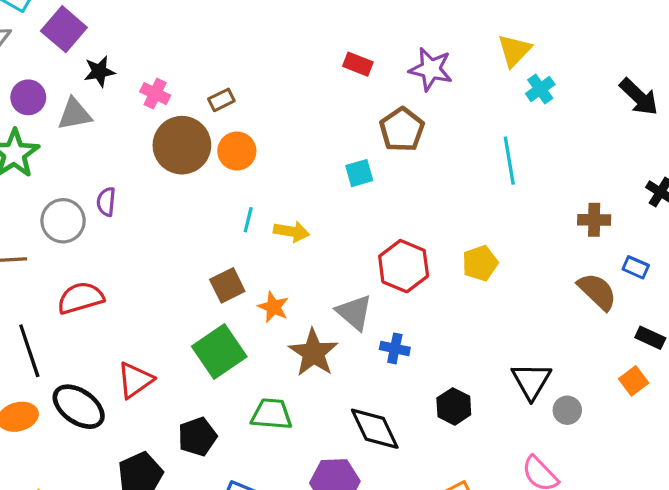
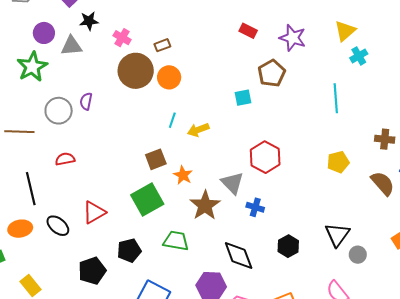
yellow arrow: (292, 232) -> (198, 130), turned 145
yellow pentagon: (480, 263) -> (338, 162), moved
red semicircle: (81, 298) -> (65, 159), size x0.7
black ellipse: (79, 407) -> (58, 226), size x0.7

